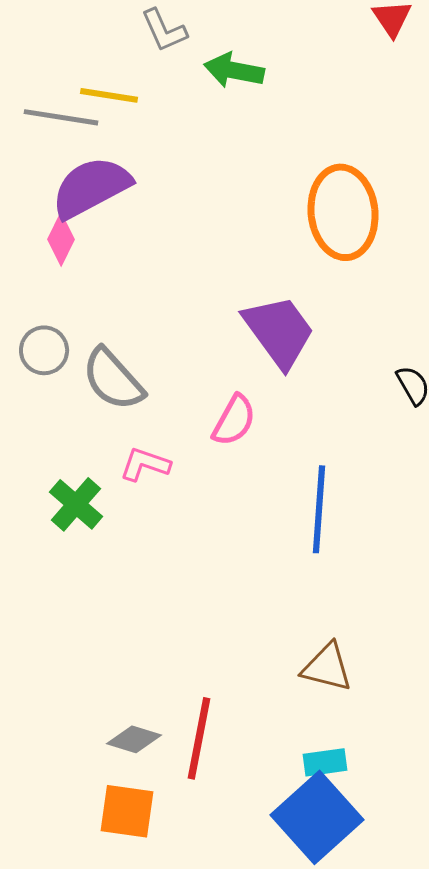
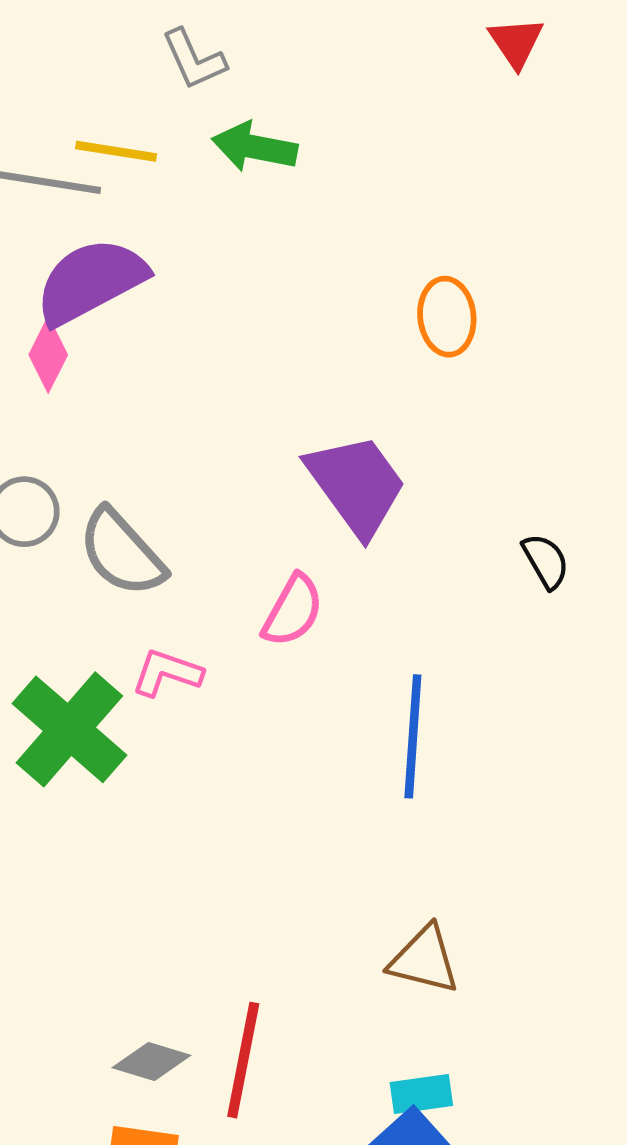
green arrow: (234, 70) -> (255, 147), moved
orange ellipse: (343, 212) -> (447, 317), size x0.6
green cross: (76, 504) -> (69, 729), size x1.5

